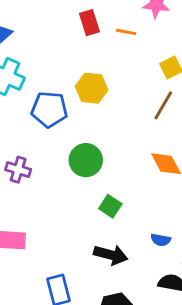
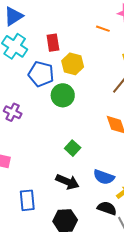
red rectangle: (89, 23) -> (53, 43), moved
green circle: (86, 160) -> (63, 95), moved
blue semicircle: (161, 240) -> (104, 177), size x1.5

